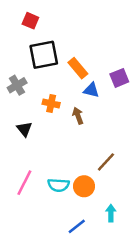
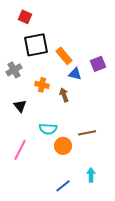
brown line: (106, 162) -> (87, 133), turned 36
cyan semicircle: (58, 185) -> (48, 129), moved
orange circle: (84, 186) -> (63, 146), moved

